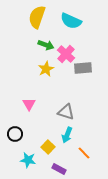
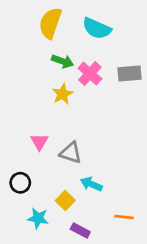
gray rectangle: (83, 68) -> (129, 74), moved
gray triangle: (66, 112) -> (71, 153), moved
cyan arrow: (67, 135) -> (91, 184), turned 91
orange line: (84, 153) -> (124, 217), moved, turned -40

